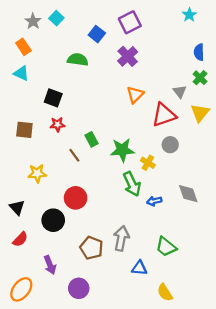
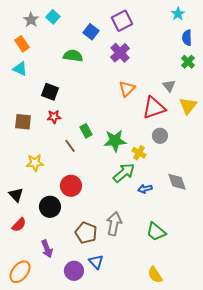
blue semicircle: (199, 52) -> (187, 38), moved
green cross: (200, 78) -> (188, 62), moved
green arrow: (132, 184) -> (124, 173), turned -105
blue triangle: (139, 268) -> (96, 262), moved, turned 42

